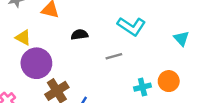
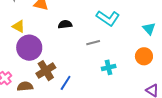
orange circle: (169, 81) -> (144, 56), moved
cyan cross: (143, 87) -> (109, 67), moved

